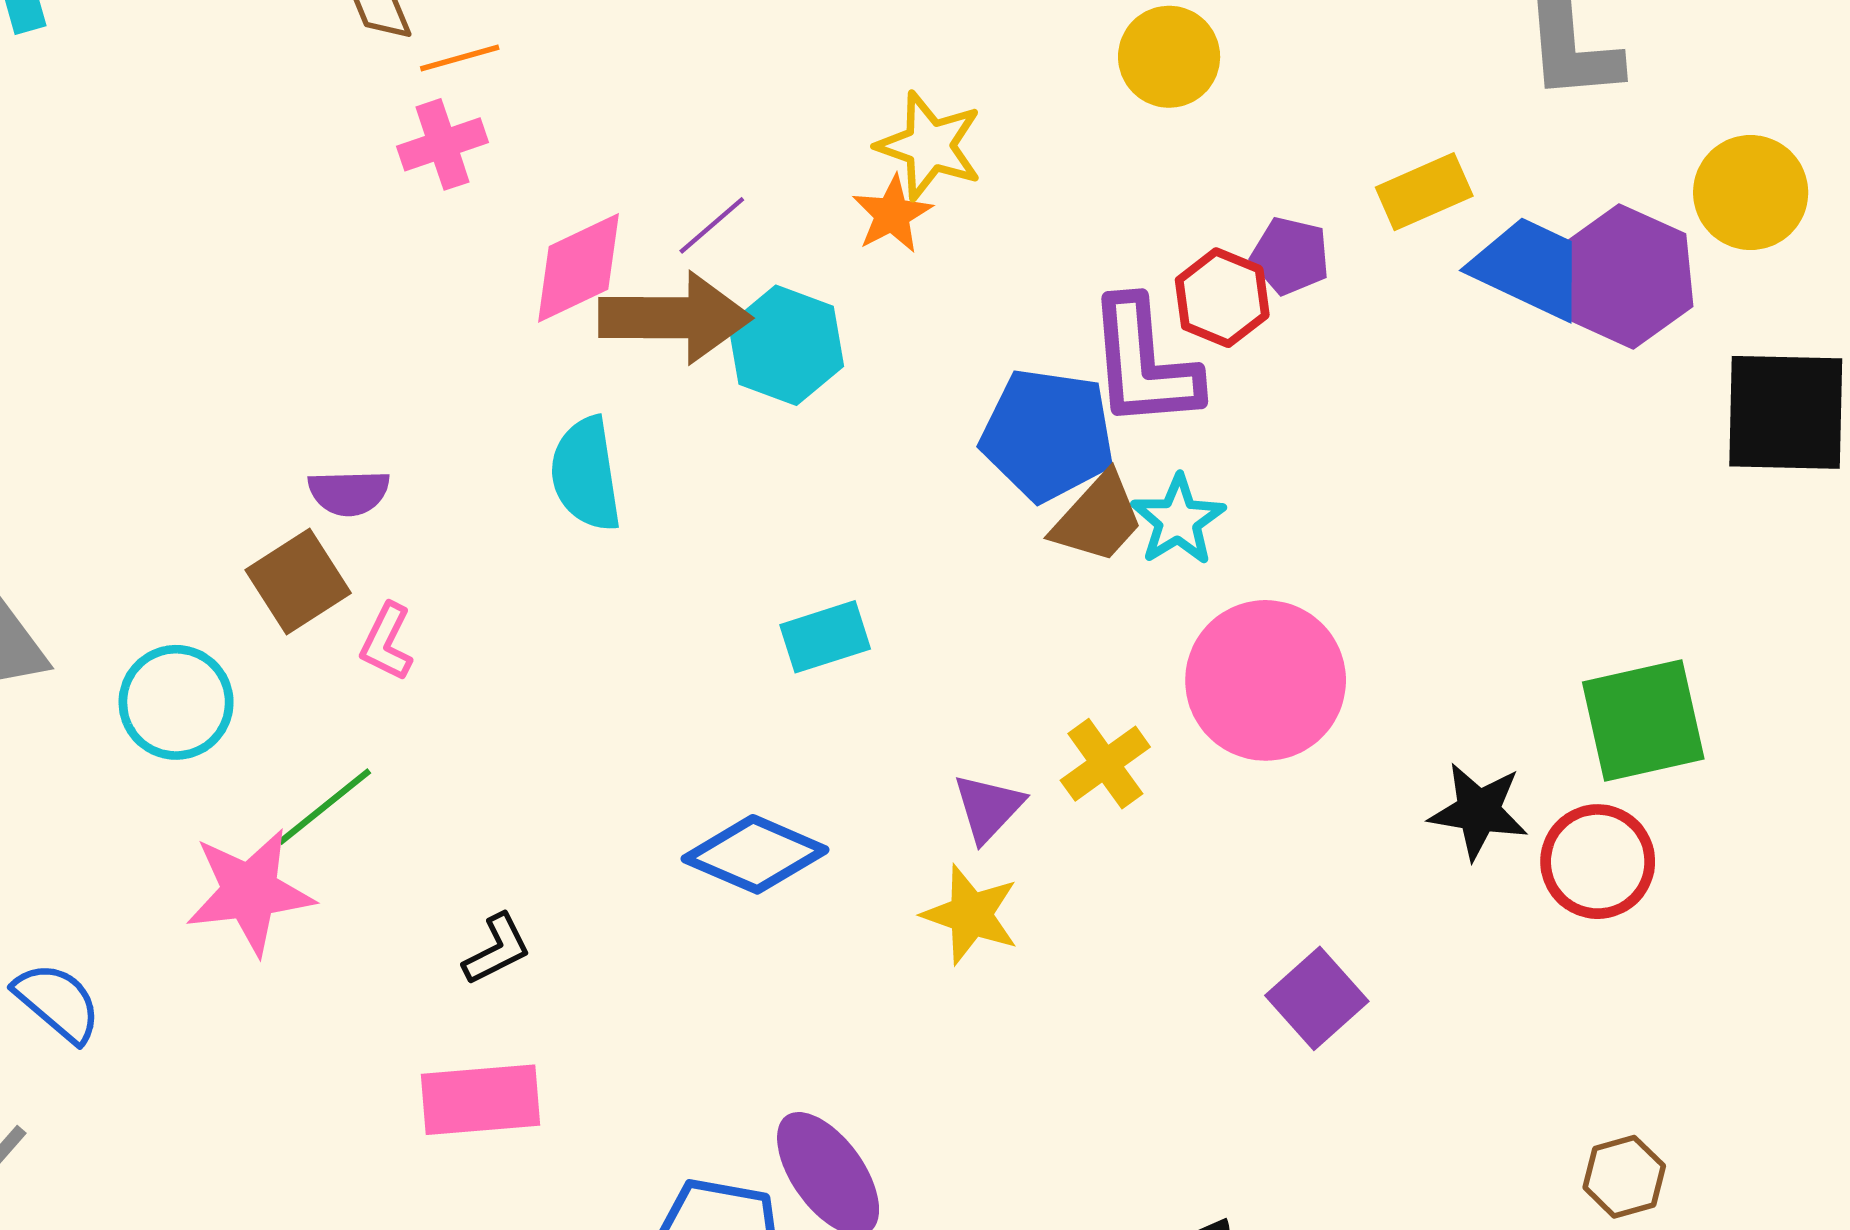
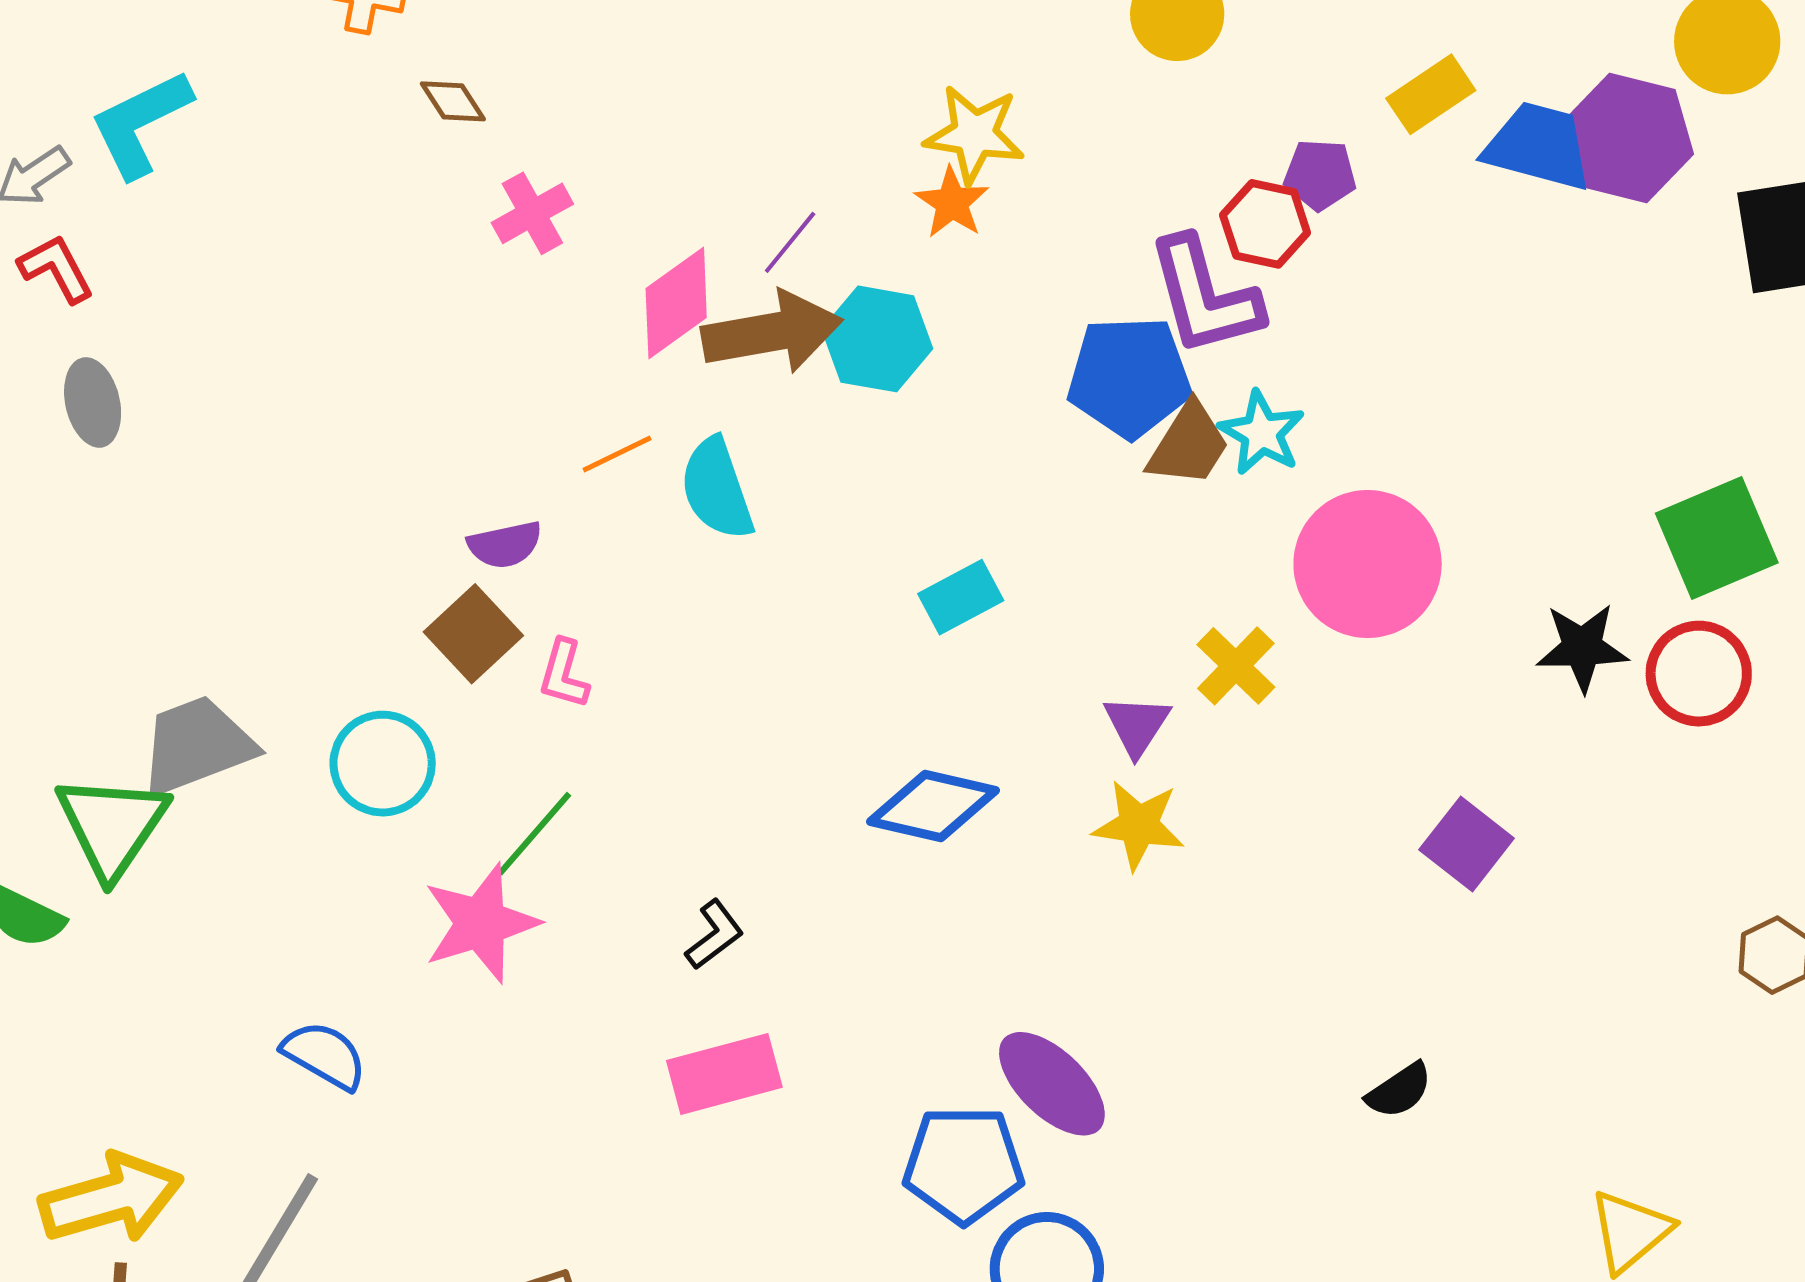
orange line: (460, 58) -> (617, 454), moved

